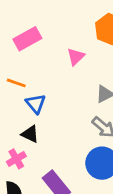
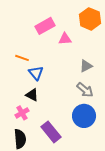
pink rectangle: (27, 39) -> (45, 26), moved
pink triangle: (76, 57) -> (65, 39), turned 40

